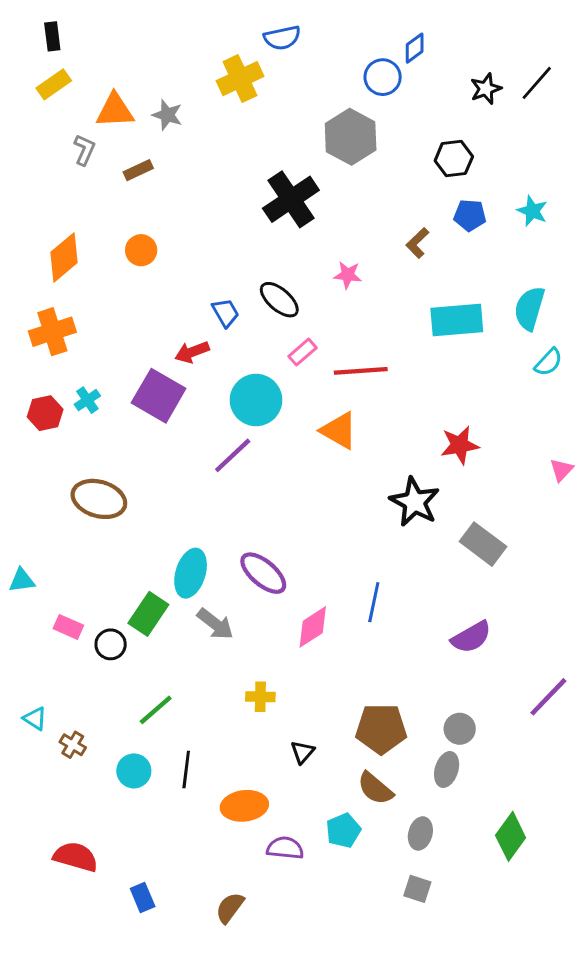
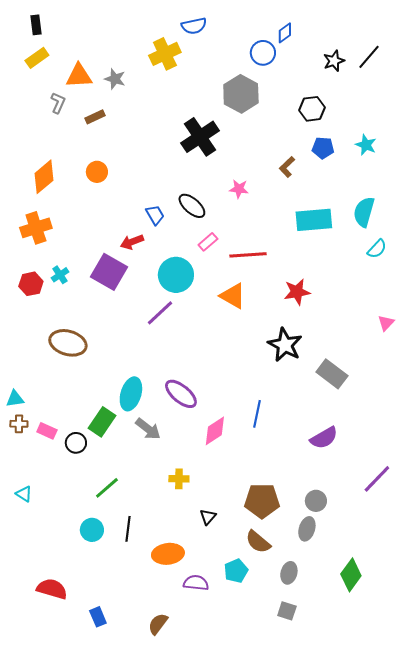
red star: (460, 445) -> (297, 292), moved
brown cross: (73, 745) -> (19, 424), moved, turned -30

